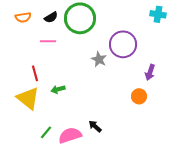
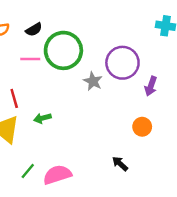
green circle: (80, 18) -> (63, 50), moved
purple arrow: (150, 72) -> (151, 86), moved
black arrow: (95, 126) -> (120, 164), moved

